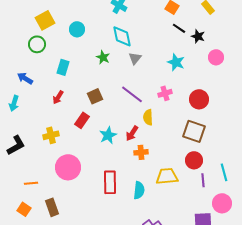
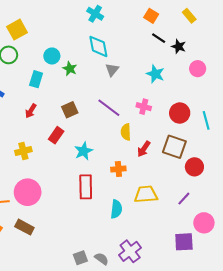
cyan circle: (77, 29) -> (52, 56), moved
green star: (103, 57) -> (70, 69), moved
pink cross: (165, 93) -> (144, 107), turned 32
red arrow: (132, 133) -> (144, 149), moved
red circle: (194, 160) -> (194, 167), moved
pink circle: (68, 167) -> (28, 192), moved
cyan line: (224, 172) -> (206, 120), moved
purple line: (203, 180) -> (184, 199), turned 48
red rectangle: (110, 182) -> (86, 187), moved
brown rectangle: (52, 207) -> (24, 227), turned -42

